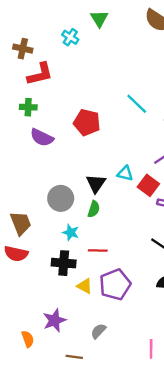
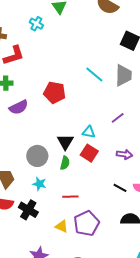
purple semicircle: (42, 138) -> (19, 107), turned -48
red square: (148, 185) -> (89, 153), moved
cyan star: (71, 232) -> (39, 184), moved
black cross: (64, 263) -> (28, 210), moved, turned 30

